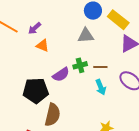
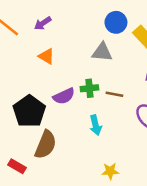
purple arrow: (35, 28) -> (43, 23), moved
cyan arrow: (101, 87) -> (96, 125), moved
black pentagon: (36, 91) -> (29, 111), turned 30

